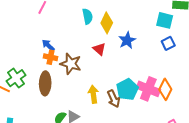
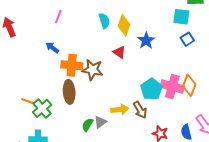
blue arrow: (48, 45) -> (52, 48), moved
orange cross: (51, 57) -> (72, 65), size x1.5
green cross: (16, 78) -> (42, 108), moved
yellow arrow: (93, 94) -> (120, 109), moved, turned 96
brown arrow: (114, 99) -> (140, 110), moved

